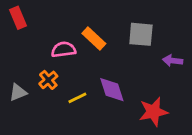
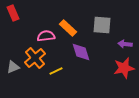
orange cross: (48, 80) -> (35, 58), size x1.5
purple diamond: (112, 90) -> (81, 52), moved
red star: (153, 112) -> (124, 68), moved

